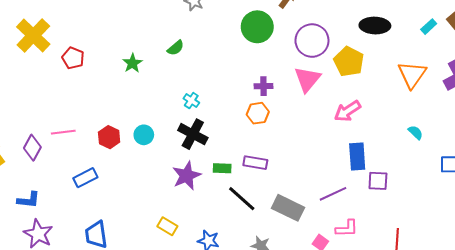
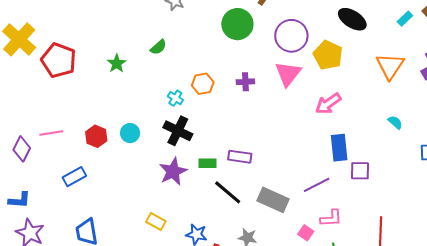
black ellipse: (375, 26) -> (352, 19), turned 32
red pentagon: (73, 58) -> (59, 60), size x1.6
orange hexagon: (258, 113) -> (203, 84), moved

